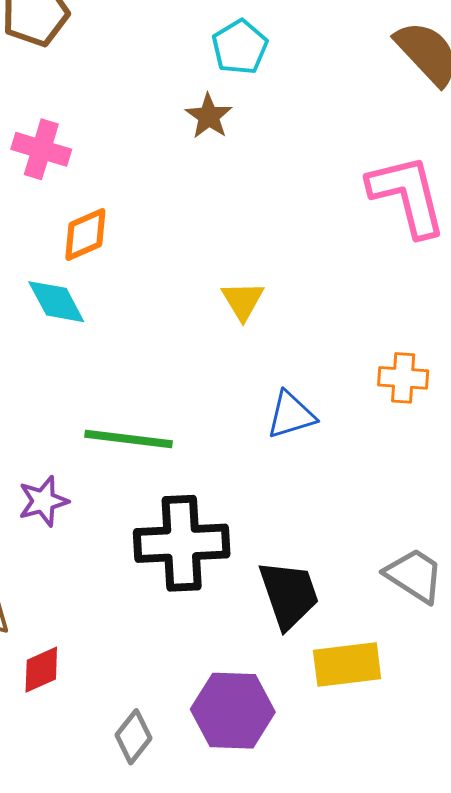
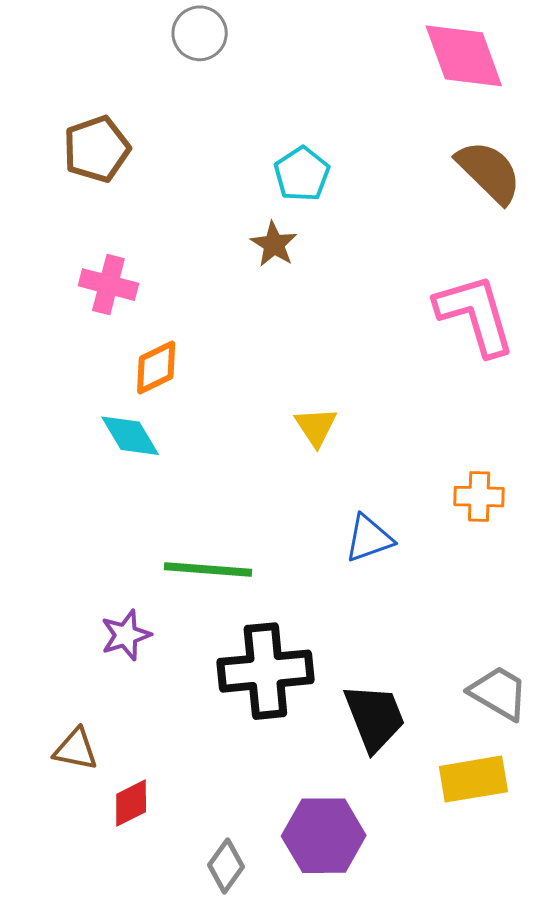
yellow rectangle: (347, 665) -> (473, 779), moved

